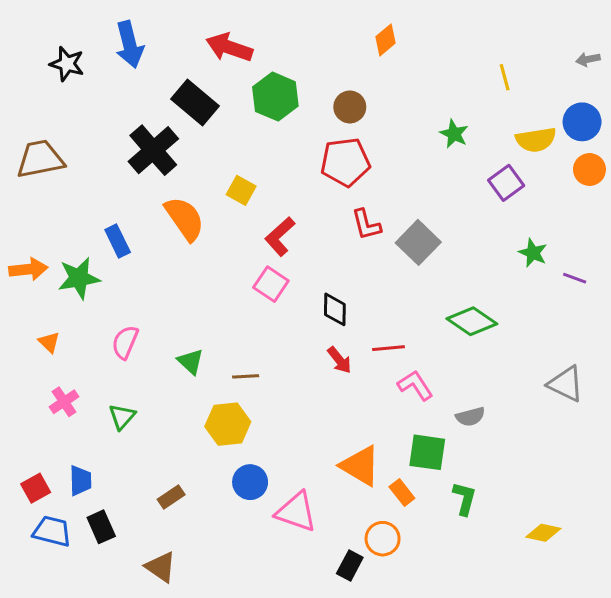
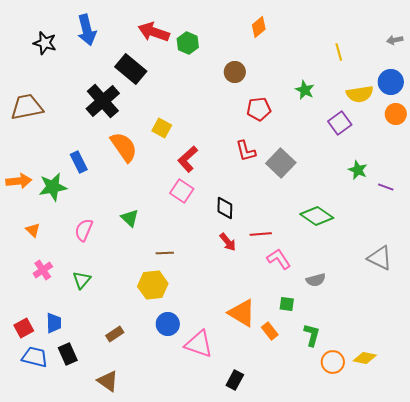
green hexagon: (275, 97) -> (188, 43), moved, size x0.7
red pentagon: (345, 162) -> (259, 109), moved, size x0.7
green triangle: (191, 362) -> (130, 218), moved
green square: (427, 452) -> (287, 304), size x0.6
orange circle: (383, 539) -> (333, 362), moved

